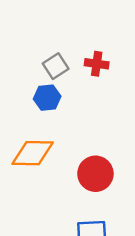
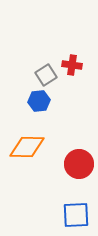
red cross: (97, 64) -> (72, 65), moved

